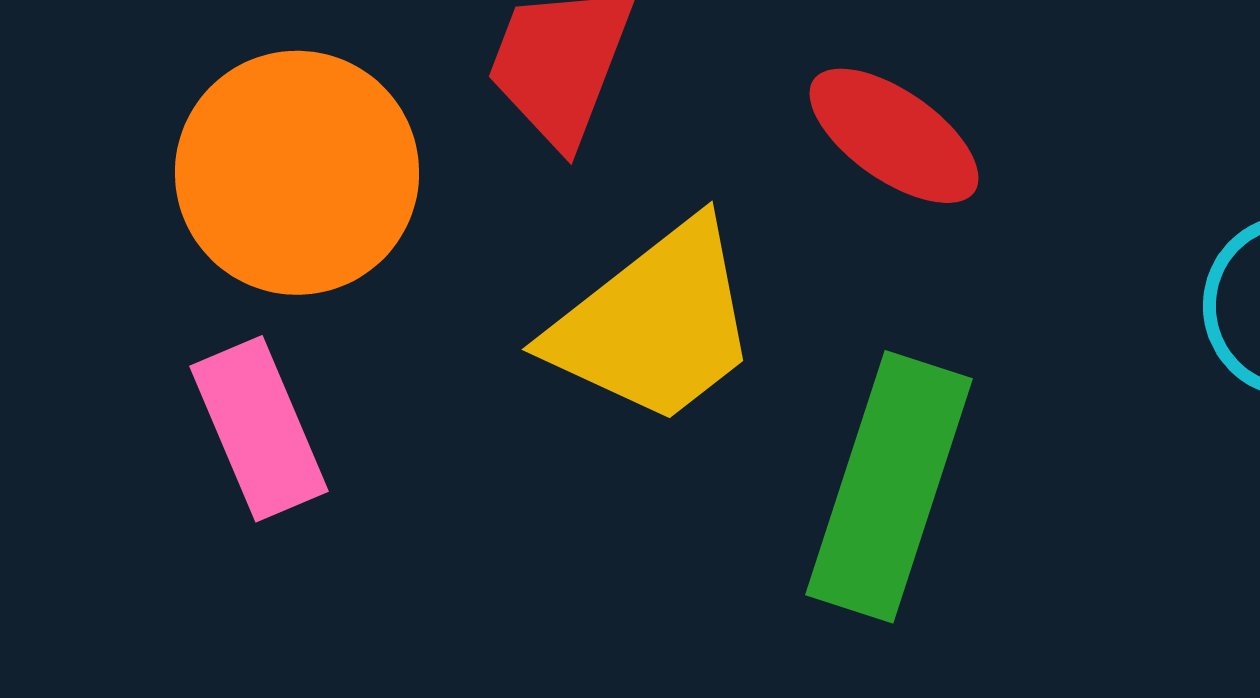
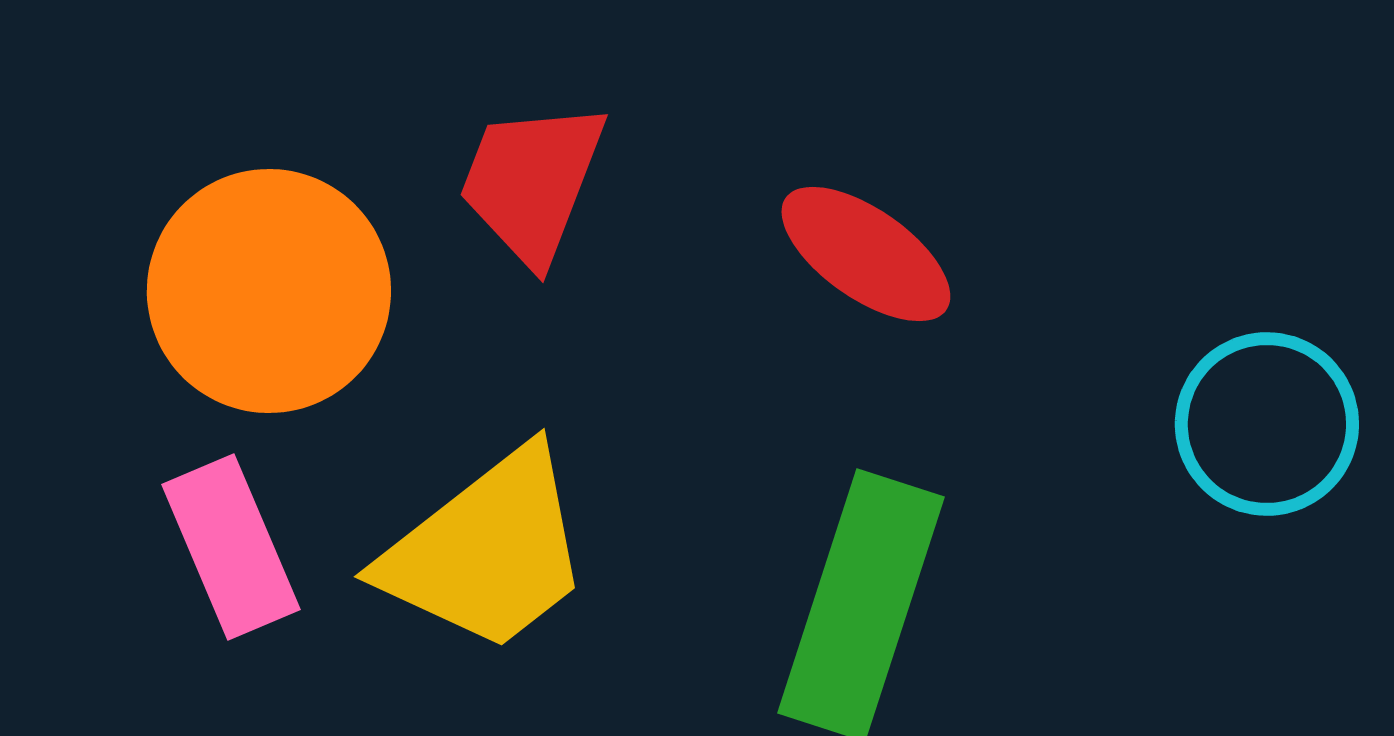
yellow trapezoid: (655, 324) -> (487, 551), moved

